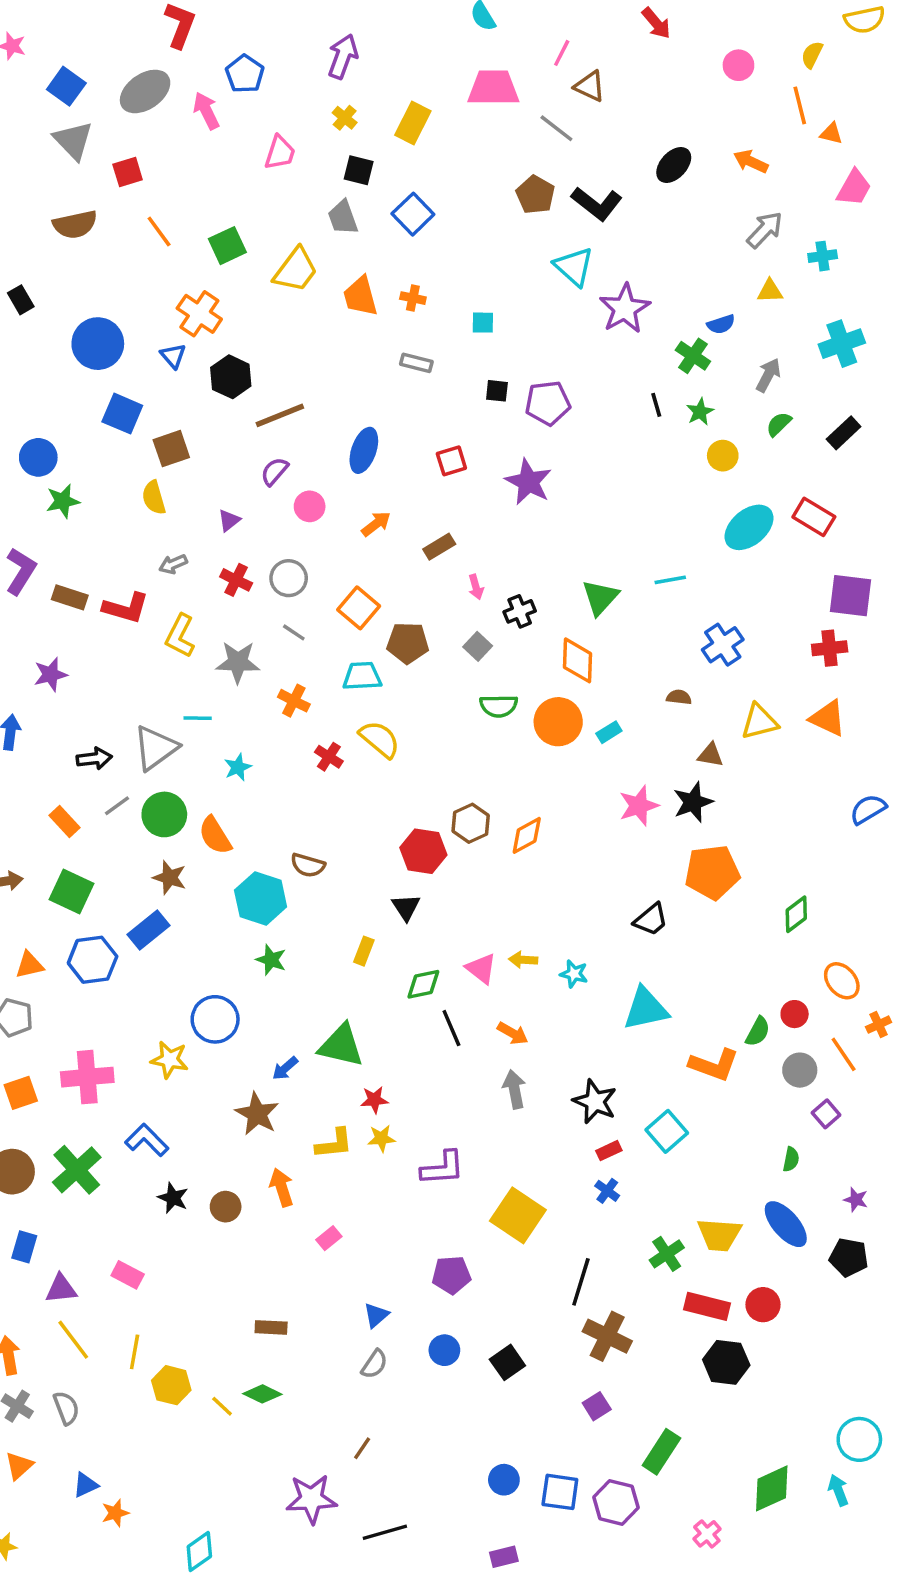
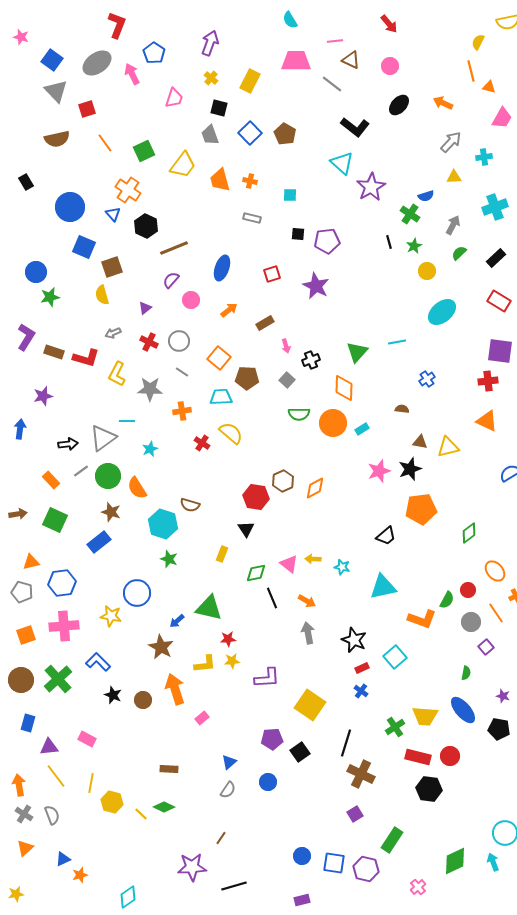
pink line: (562, 53) -> (335, 41), turned 56
pink circle: (738, 65) -> (390, 66), moved
brown pentagon: (535, 195) -> (285, 134), moved
red rectangle: (814, 517) -> (499, 301), moved
blue cross: (723, 645) -> (427, 379), size x0.7
orange cross: (294, 701) -> (182, 411), turned -36
yellow triangle: (760, 722) -> (448, 447), moved
blue hexagon: (93, 960) -> (62, 583), moved
orange arrow: (282, 1187) -> (175, 689), size x1.4
black square: (507, 1362) -> (300, 752), moved

